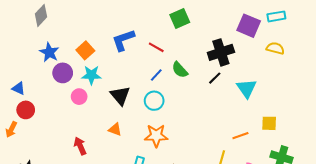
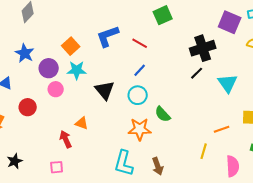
blue star: (49, 52) -> (25, 53), moved
green semicircle: (180, 70) -> (163, 114), moved
pink circle: (79, 97) -> (56, 89), moved
red circle: (26, 110) -> (28, 107), moved
orange triangle: (115, 129) -> (82, 123), moved

